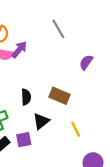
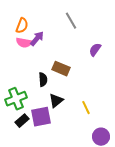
brown rectangle: (60, 96) -> (61, 69), moved
purple square: (24, 140) -> (41, 117), size x1.5

